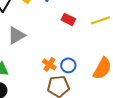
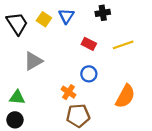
blue circle: (68, 65) -> (89, 74), moved

